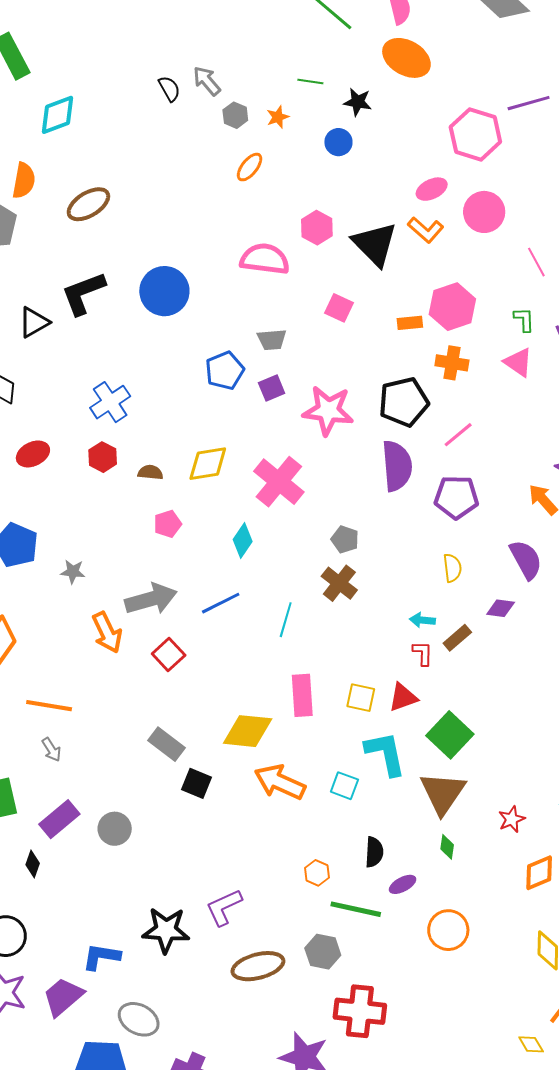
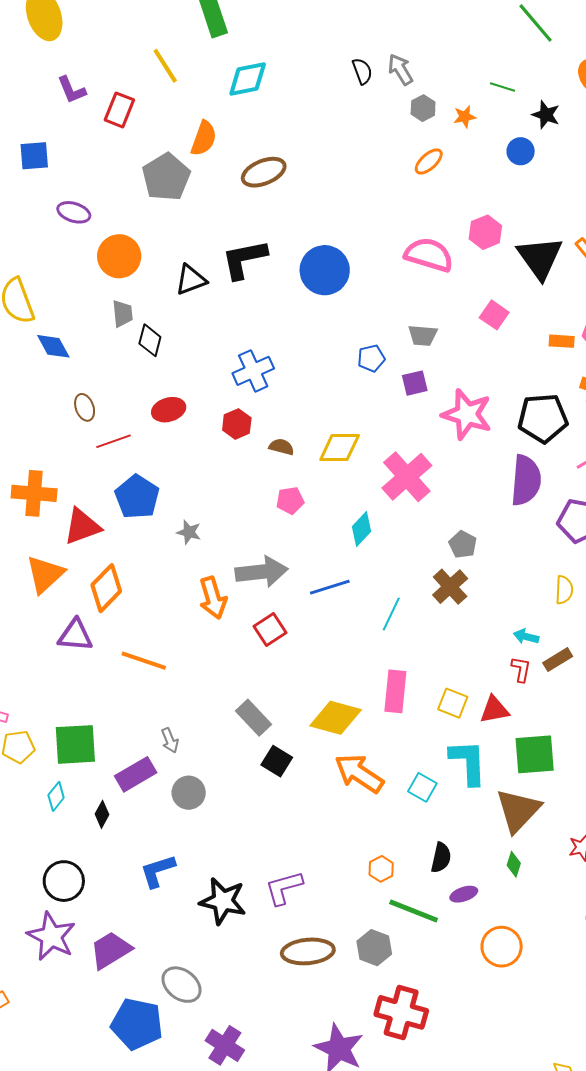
blue pentagon: (225, 371) -> (371, 358), size x0.7
green square: (450, 735) -> (535, 754), turned 33
gray arrow: (51, 750) -> (170, 740), moved
blue L-shape: (101, 957) -> (158, 871), moved, turned -36

